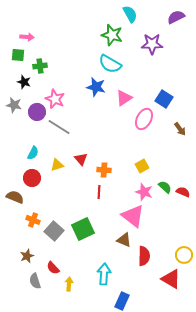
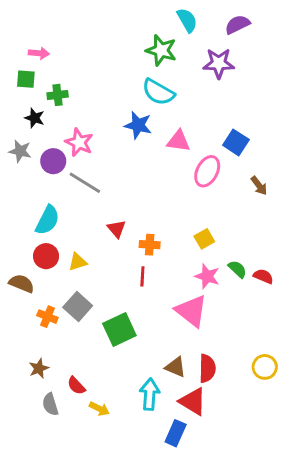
purple semicircle: (176, 17) -> (237, 24), moved
pink triangle: (124, 98) -> (178, 141), turned 42
cyan semicircle: (33, 153) -> (47, 220), size x1.5
yellow triangle: (57, 165) -> (78, 262), moved
gray square: (54, 231) -> (78, 307), moved
brown triangle: (124, 240) -> (176, 367), moved
red triangle: (171, 279) -> (193, 401), moved
yellow arrow: (69, 284) -> (99, 409), turned 112

